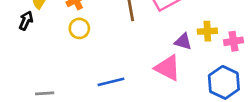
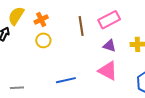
purple triangle: (183, 41) -> (109, 46), moved

